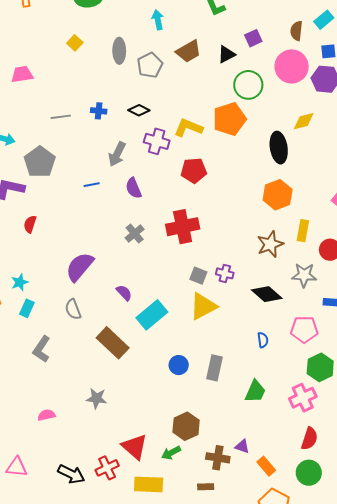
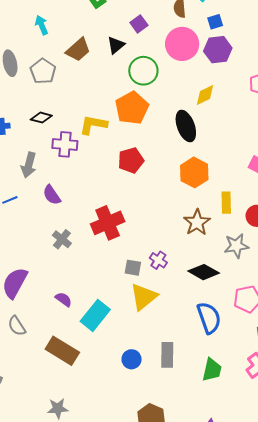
red pentagon: (194, 171) -> (131, 160), moved
purple cross: (225, 273) -> (158, 260), turned 30
blue semicircle: (263, 340) -> (209, 318), size x2.0

